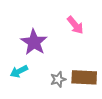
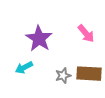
pink arrow: (75, 25) -> (86, 34), moved

